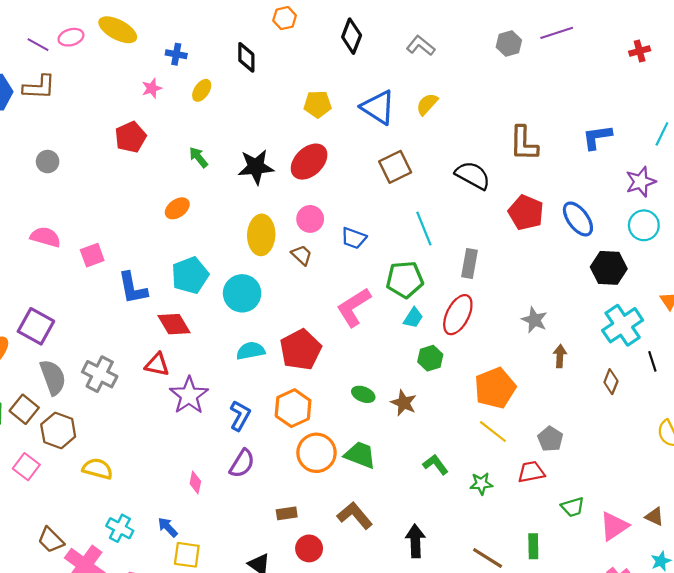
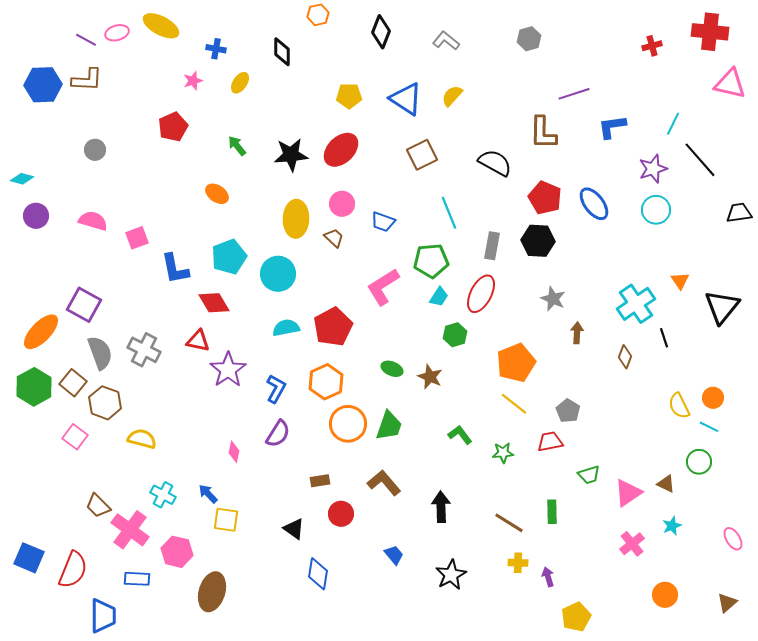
purple line: (557, 33) -> (574, 94), moved
orange ellipse: (177, 208) -> (217, 194), turned 70
black hexagon: (609, 268) -> (538, 241), moved
green trapezoid: (360, 455) -> (389, 426), turned 88

